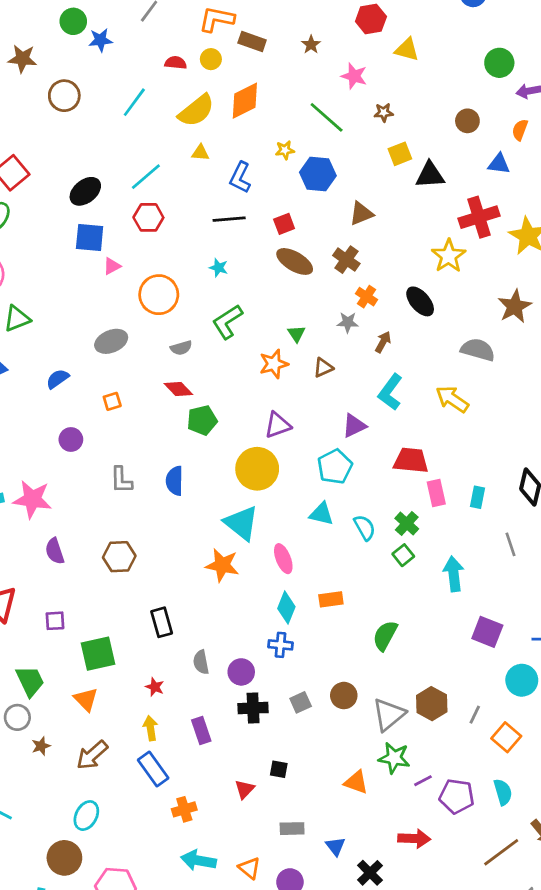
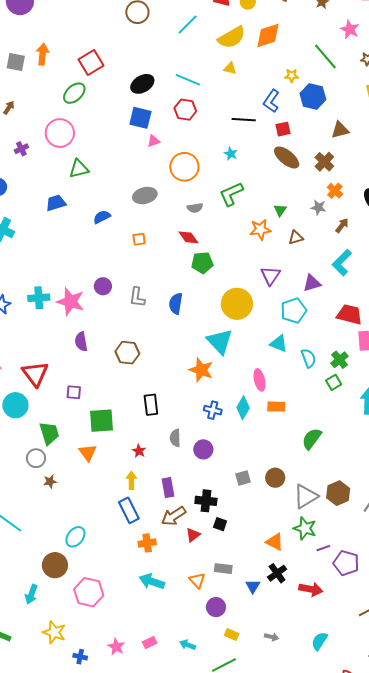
cyan line: (146, 177) -> (188, 80), turned 55
blue L-shape: (240, 177) -> (271, 101), moved
purple triangle: (278, 425) -> (270, 276), moved, turned -45
purple circle: (71, 439) -> (103, 286), moved
pink ellipse: (283, 559) -> (259, 380), moved
blue cross: (281, 645) -> (213, 410), moved
black cross: (253, 708) -> (206, 501), moved
brown arrow: (92, 755) -> (174, 516), moved
orange triangle: (249, 868) -> (197, 580), moved
black cross: (370, 873) -> (277, 573), moved

